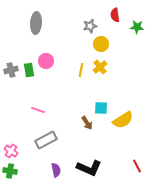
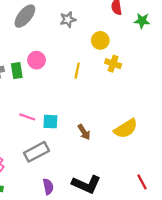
gray ellipse: (36, 23) -> (25, 16), turned 35
gray star: (90, 26) -> (68, 20), moved
yellow cross: (100, 67) -> (113, 64), moved, turned -32
cyan square: (101, 108) -> (50, 122), moved

